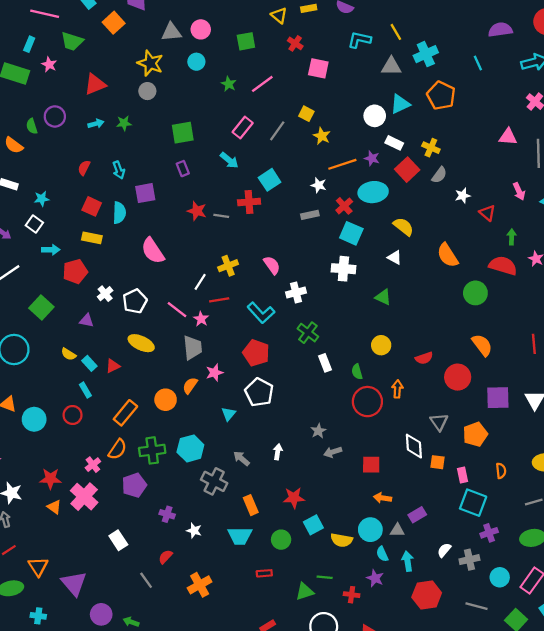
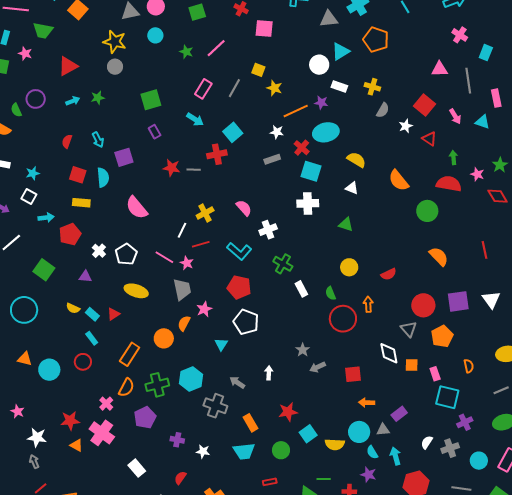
red square: (407, 170) -> (425, 105), moved
red circle: (458, 377) -> (423, 305), moved

